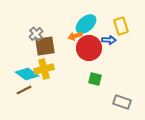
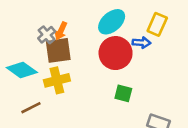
yellow rectangle: (121, 26) -> (157, 24), turned 42
orange arrow: (75, 36) -> (61, 31), moved, turned -48
cyan diamond: (27, 74) -> (22, 70), moved

